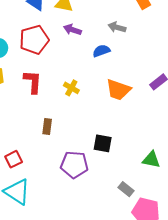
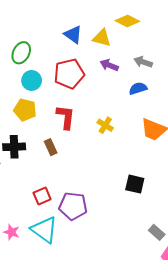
gray arrow: (117, 27) -> (143, 62), moved
brown rectangle: (47, 127) -> (51, 147), moved, turned -35
purple pentagon: (74, 165) -> (73, 206), moved

